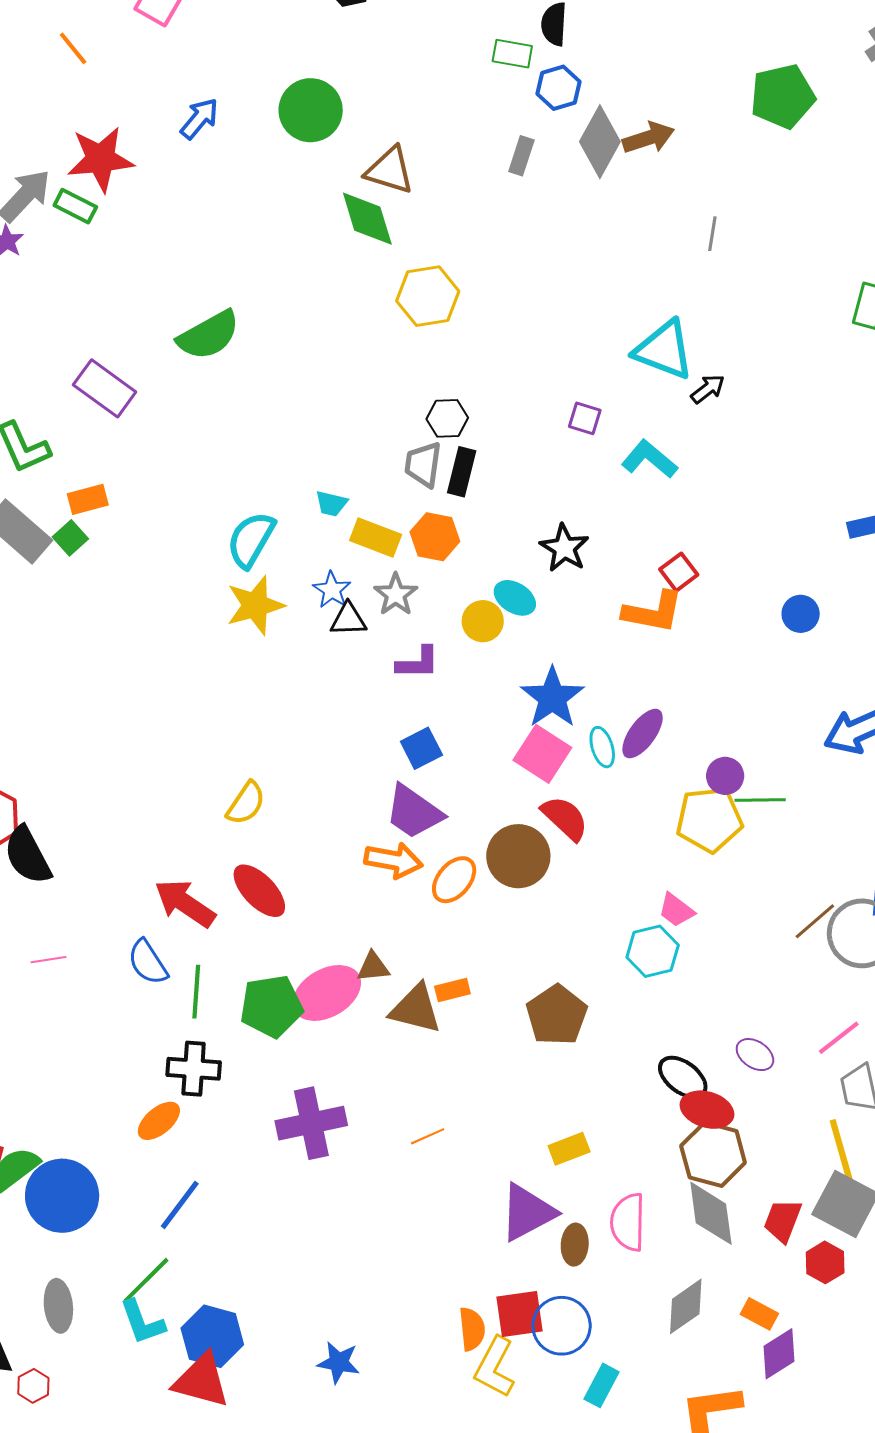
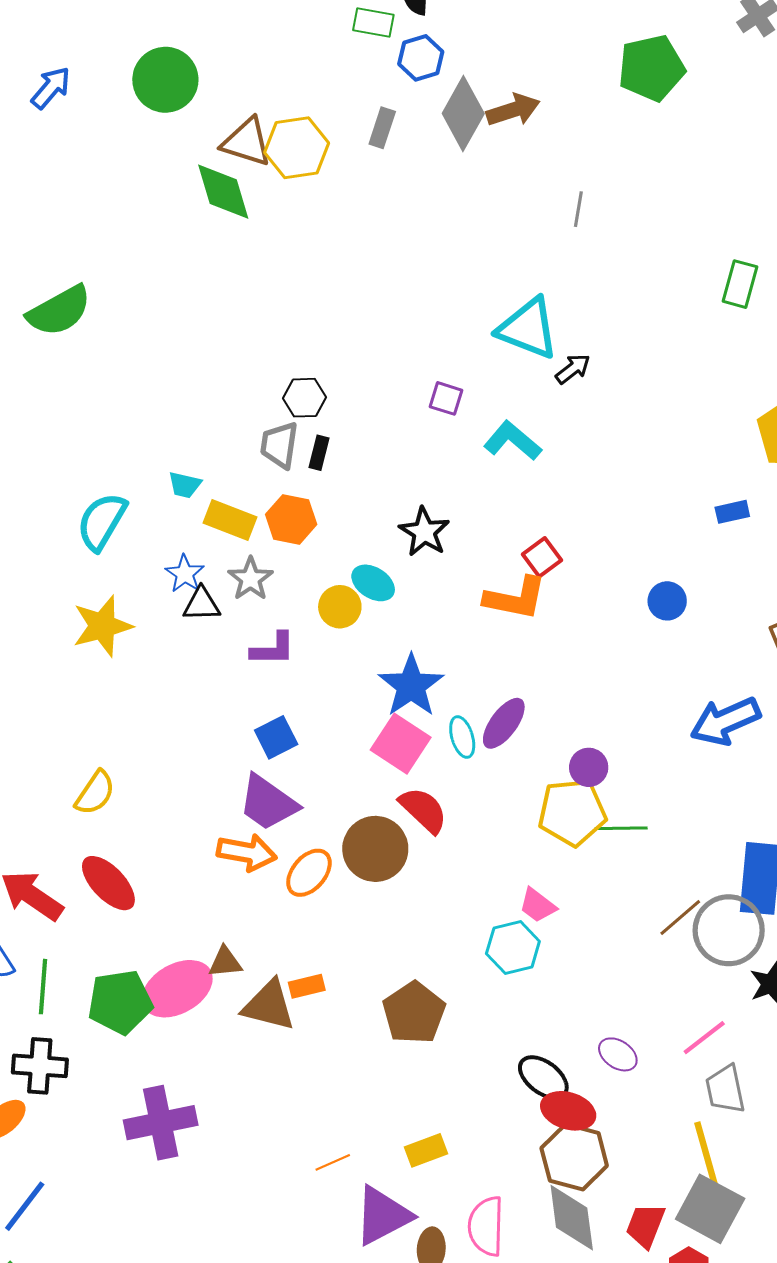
yellow hexagon: (428, 296) -> (297, 148), moved
black rectangle: (462, 472) -> (319, 453), size x0.7
yellow star: (255, 605) -> (102, 626), moved
green line: (760, 800) -> (621, 828), moved
orange line: (428, 1136) -> (333, 1162), moved

